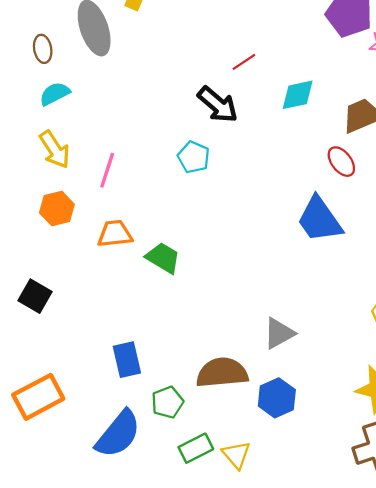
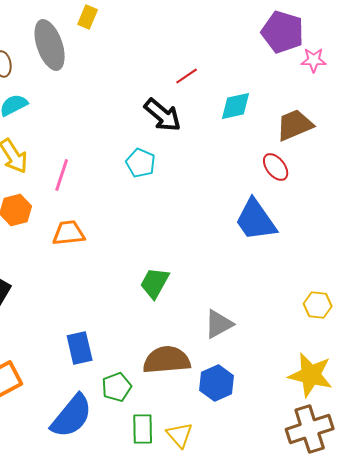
green trapezoid: (163, 258) -> (155, 283), moved, turned -92
green rectangle: (196, 448) -> (143, 429), turned -64

